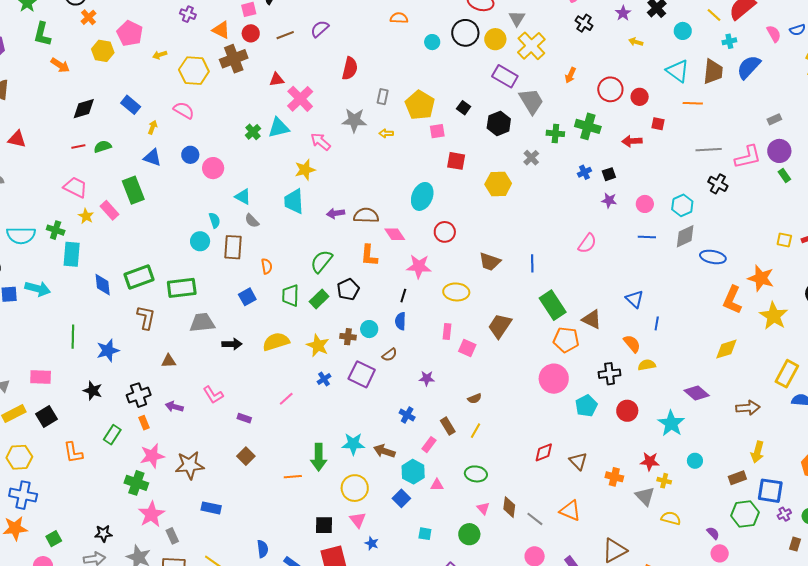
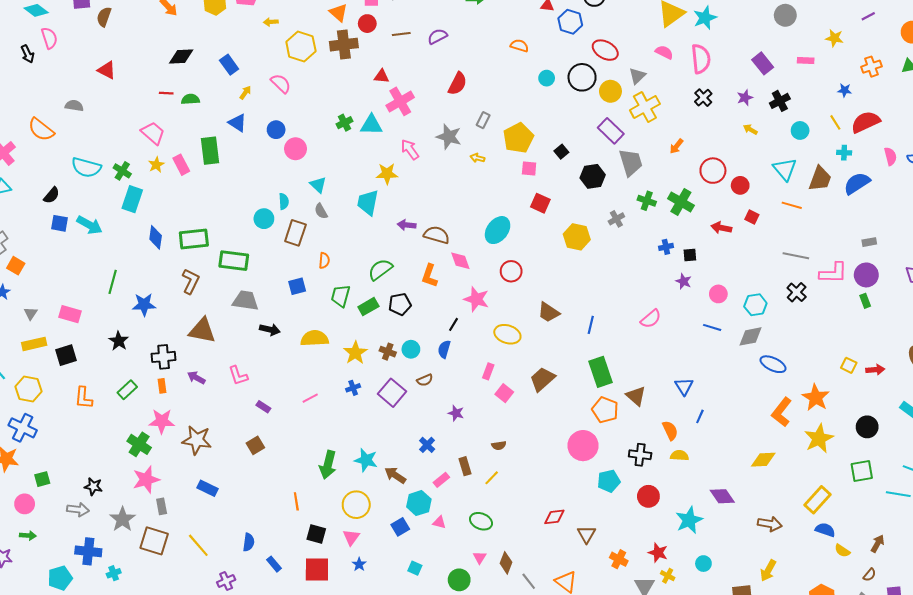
brown triangle: (169, 361) -> (202, 331), size x1.8
orange line: (293, 477) -> (296, 501), moved, turned 72

